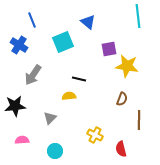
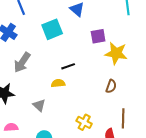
black line: (79, 79) -> (68, 66), turned -32
gray triangle: (50, 118) -> (39, 105), turned -32
brown line: (139, 120) -> (123, 118), moved

